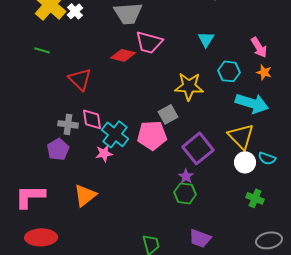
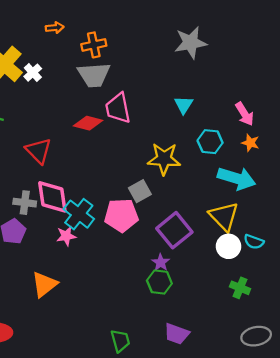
pink trapezoid: (149, 42) -> (118, 108), turned 64
pink diamond: (92, 119) -> (52, 197), size x1.4

